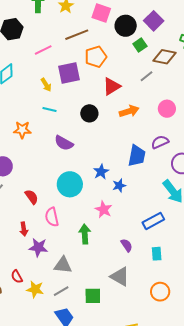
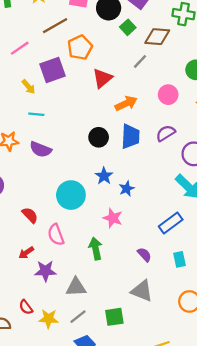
black circle: (89, 113) -> (99, 137), moved
purple semicircle: (64, 143) -> (41, 149), moved
blue trapezoid: (137, 156) -> (130, 136), moved
red arrow: (24, 229) -> (26, 253), turned 72

